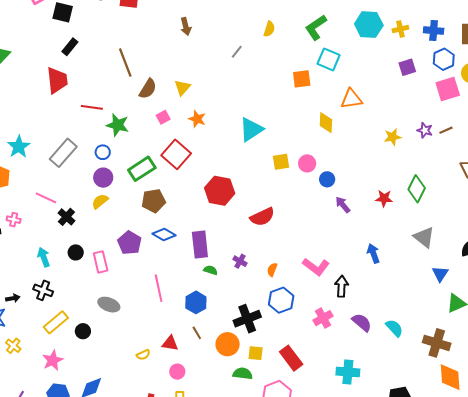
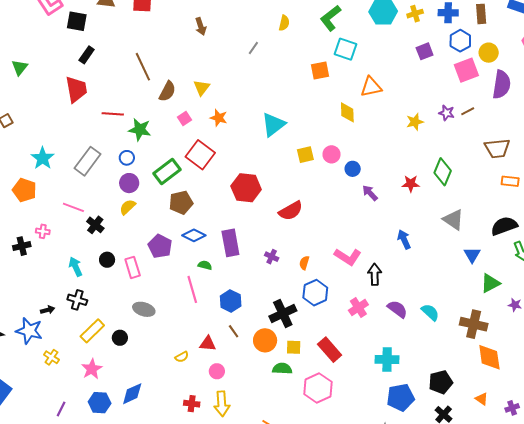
green semicircle: (211, 270) -> (205, 265), moved

